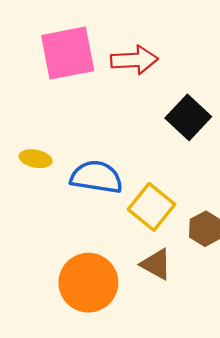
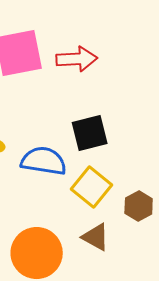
black square: (188, 117) -> (90, 133), moved, turned 33

